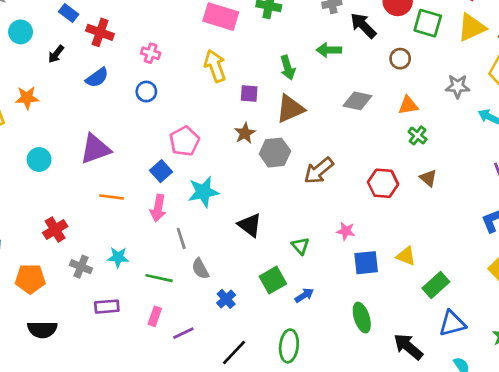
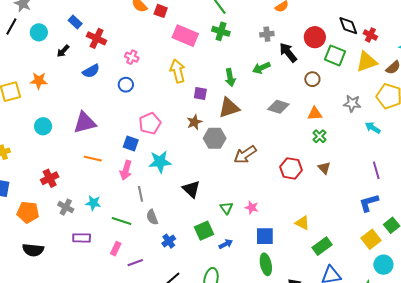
green arrow: (329, 50) -> (261, 68), turned -30
blue square: (161, 171) -> (131, 144), turned -35
pink star: (346, 231) -> (252, 208), moved
blue square: (366, 263) -> (265, 236), moved

